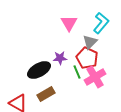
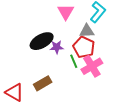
gray triangle: (90, 42) -> (87, 31), turned 42
black ellipse: (39, 70) -> (42, 41), moved

